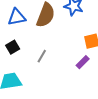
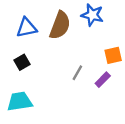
gray line: (42, 56) -> (77, 73), moved

